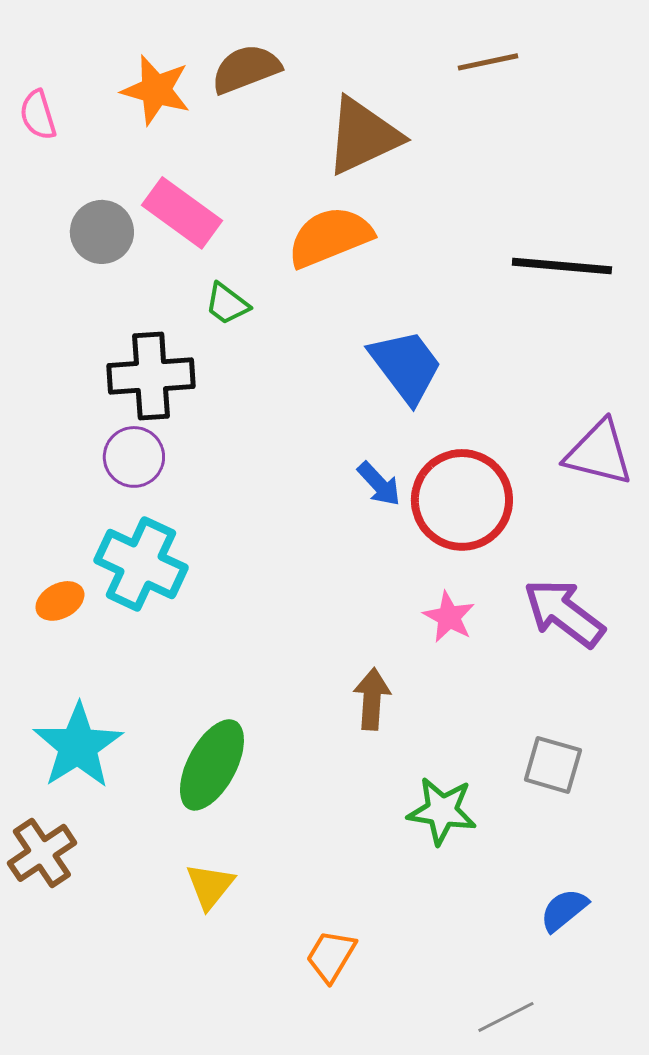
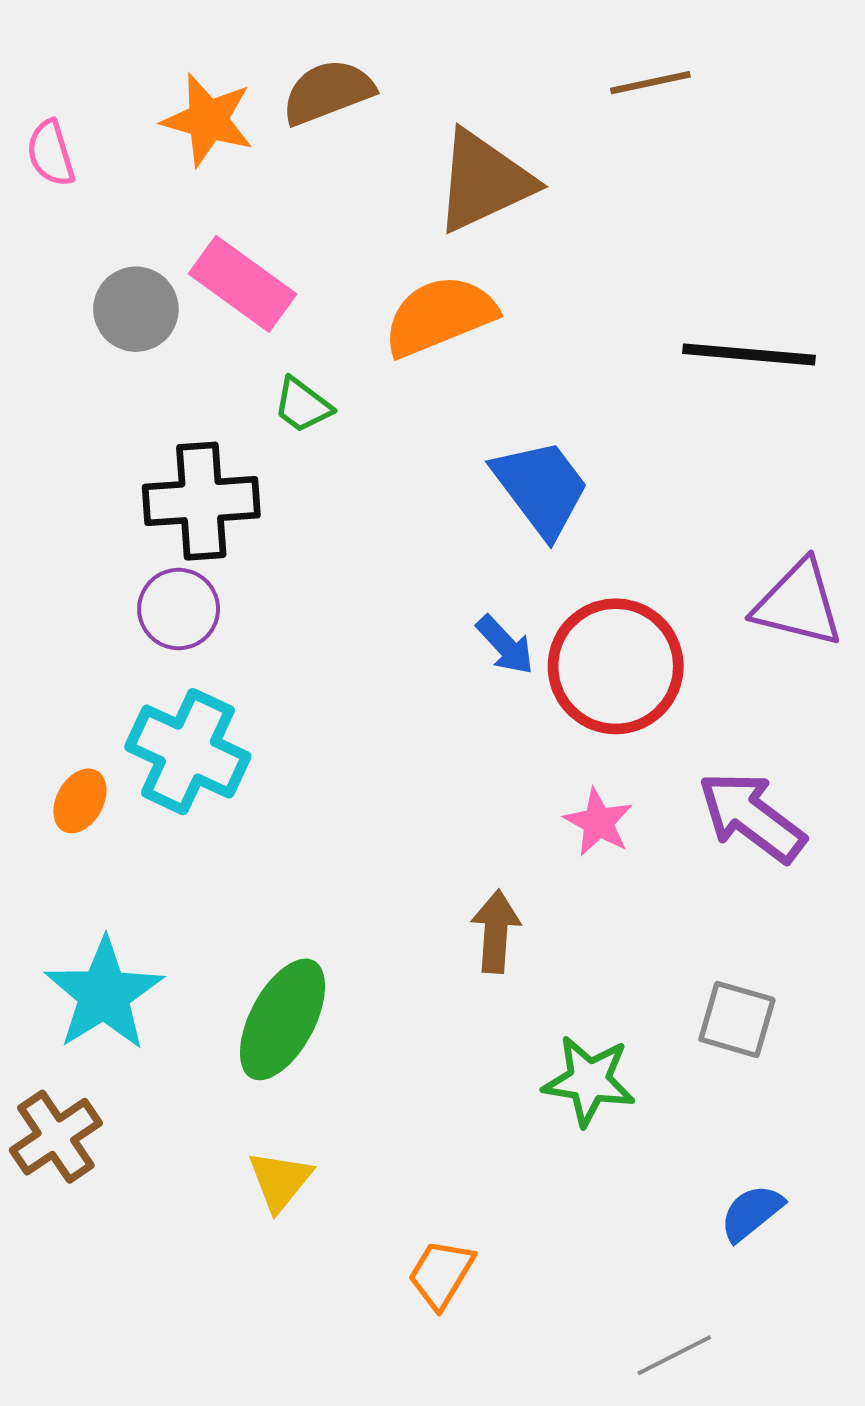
orange ellipse: (60, 601) -> (80, 801), turned -33

